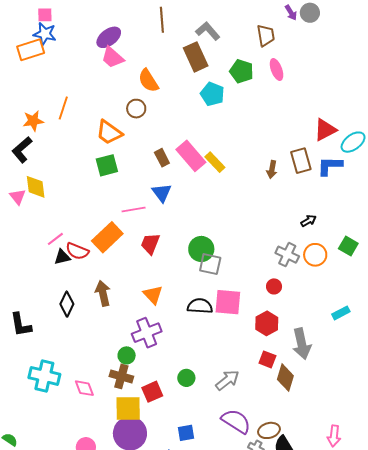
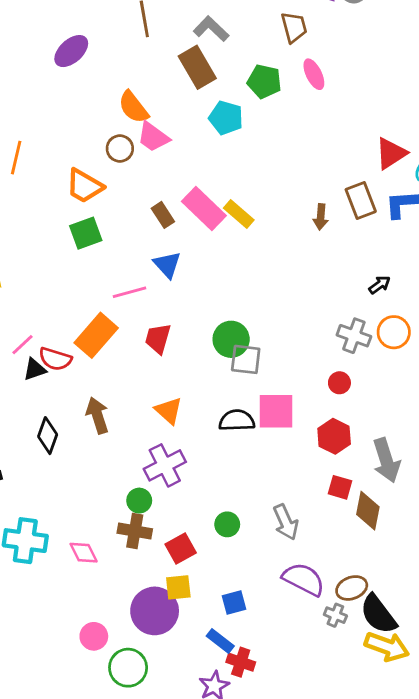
pink trapezoid: (113, 57) -> (153, 137), moved
gray arrow: (227, 380) -> (286, 522), turned 110
yellow square: (128, 408) -> (178, 587), moved, size x0.7

